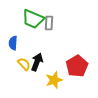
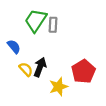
green trapezoid: (33, 19) -> (36, 20), turned 100
blue semicircle: (13, 43) -> (14, 46), turned 136

